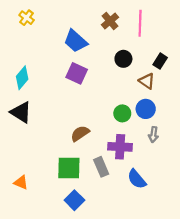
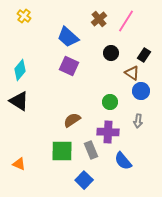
pink line: (140, 23) -> (126, 21), turned 30
blue circle: (146, 109) -> (141, 91), moved
blue square: (74, 200) -> (84, 180), moved

